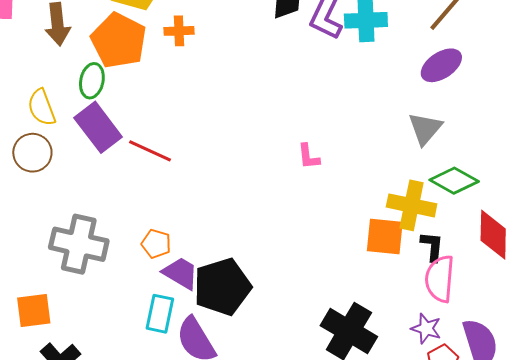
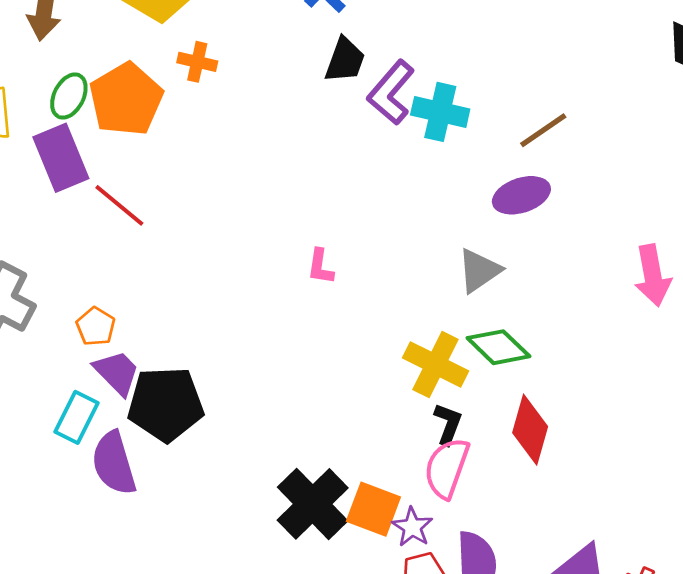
orange pentagon: (119, 41) -> (126, 99), moved
orange square: (385, 237) -> (373, 509), moved

